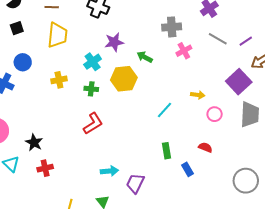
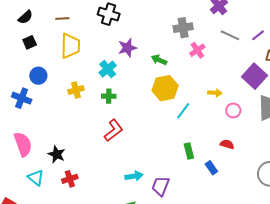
yellow hexagon: (124, 79) -> (165, 88), moved

